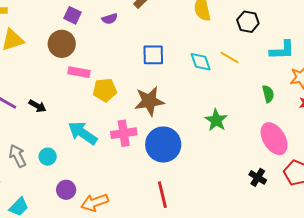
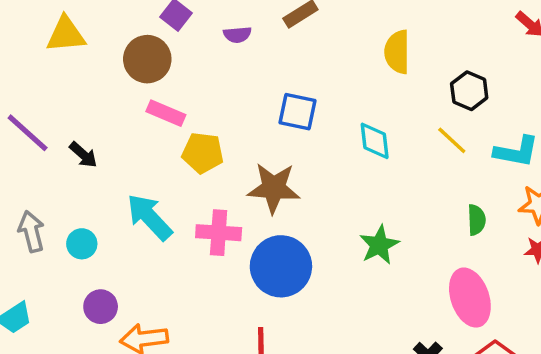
yellow line: (229, 58) -> (452, 140), moved

